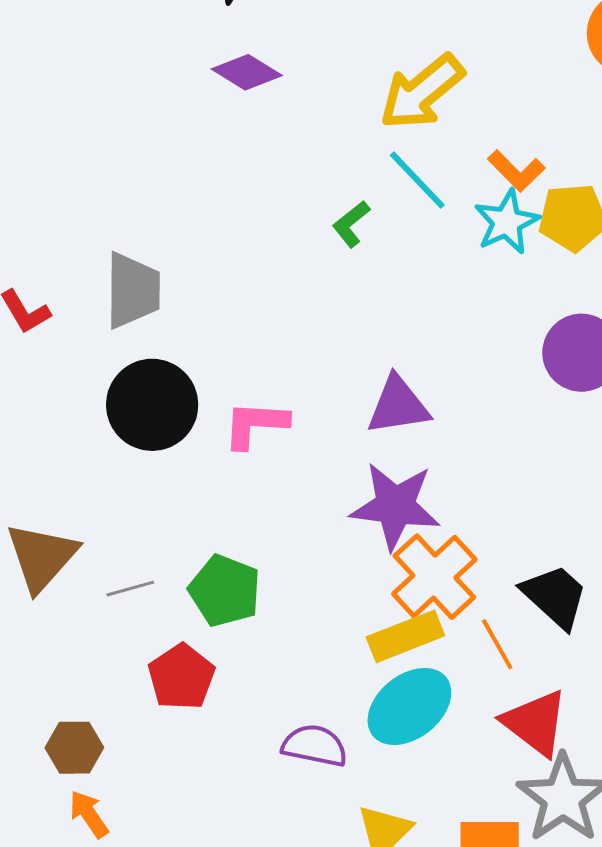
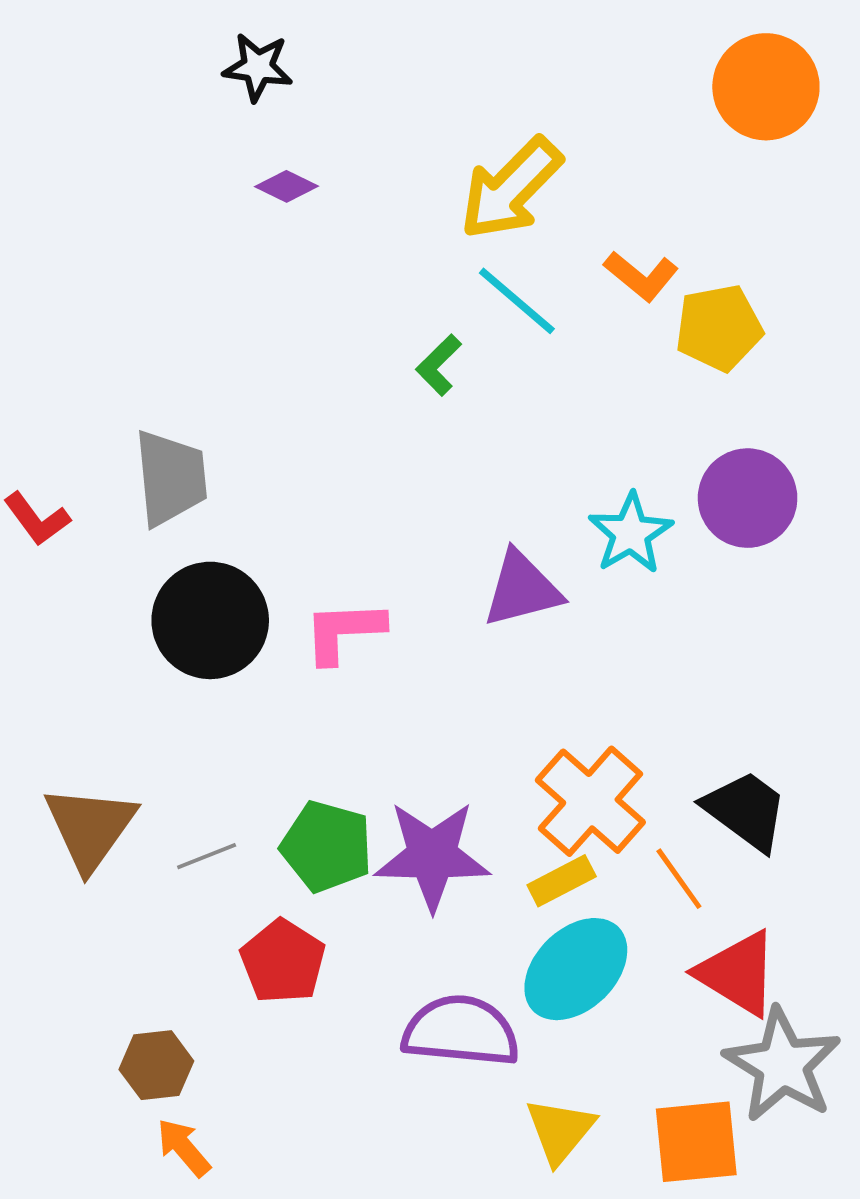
purple diamond: (247, 72) -> (287, 186), size x0.7
cyan star: (507, 222) -> (631, 533), moved
purple star: (395, 506) -> (432, 856), moved
yellow rectangle: (405, 636) -> (562, 881), size x0.7
purple semicircle: (315, 746) -> (461, 1031), size x1.4

